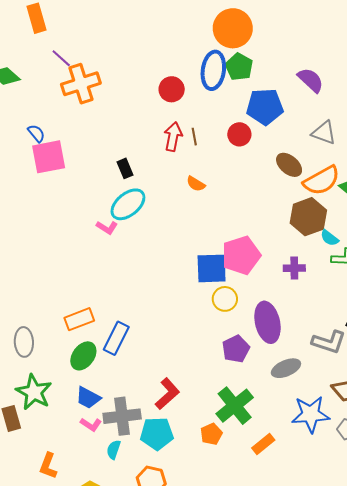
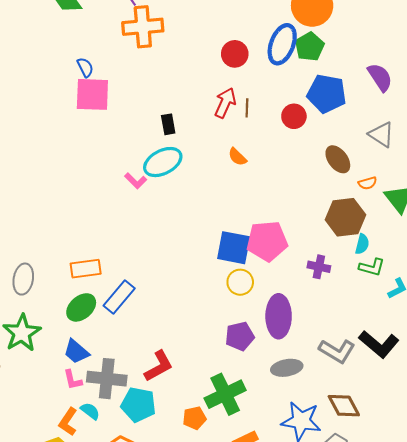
orange semicircle: (322, 181) -> (368, 183), size x0.5
cyan semicircle: (329, 238) -> (362, 244), turned -126
pink L-shape: (91, 425) -> (73, 380), turned 30
cyan semicircle: (114, 450) -> (90, 411), turned 96
orange L-shape: (48, 466) -> (68, 422), moved

